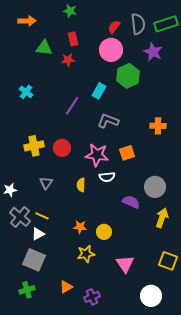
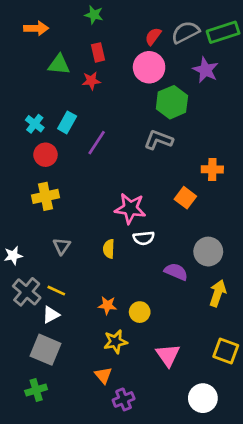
gray semicircle: (138, 24) -> (185, 32), turned -110
cyan rectangle: (99, 91) -> (67, 122), moved
gray L-shape: (108, 121) -> (158, 140), moved
red circle: (62, 148) -> (46, 155), moved
orange square: (127, 153) -> (185, 198), moved, turned -35
orange triangle: (66, 287) -> (103, 375), moved, turned -40

